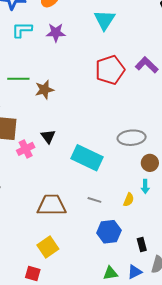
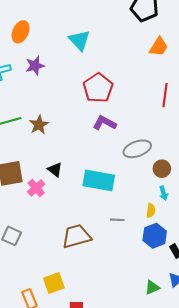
purple L-shape: (147, 65) -> (104, 123), moved
blue hexagon: (109, 232) -> (155, 236), moved
yellow square: (48, 247) -> (54, 283), moved, turned 30

